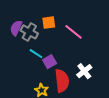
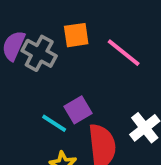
cyan line: (36, 54) -> (54, 123), moved

